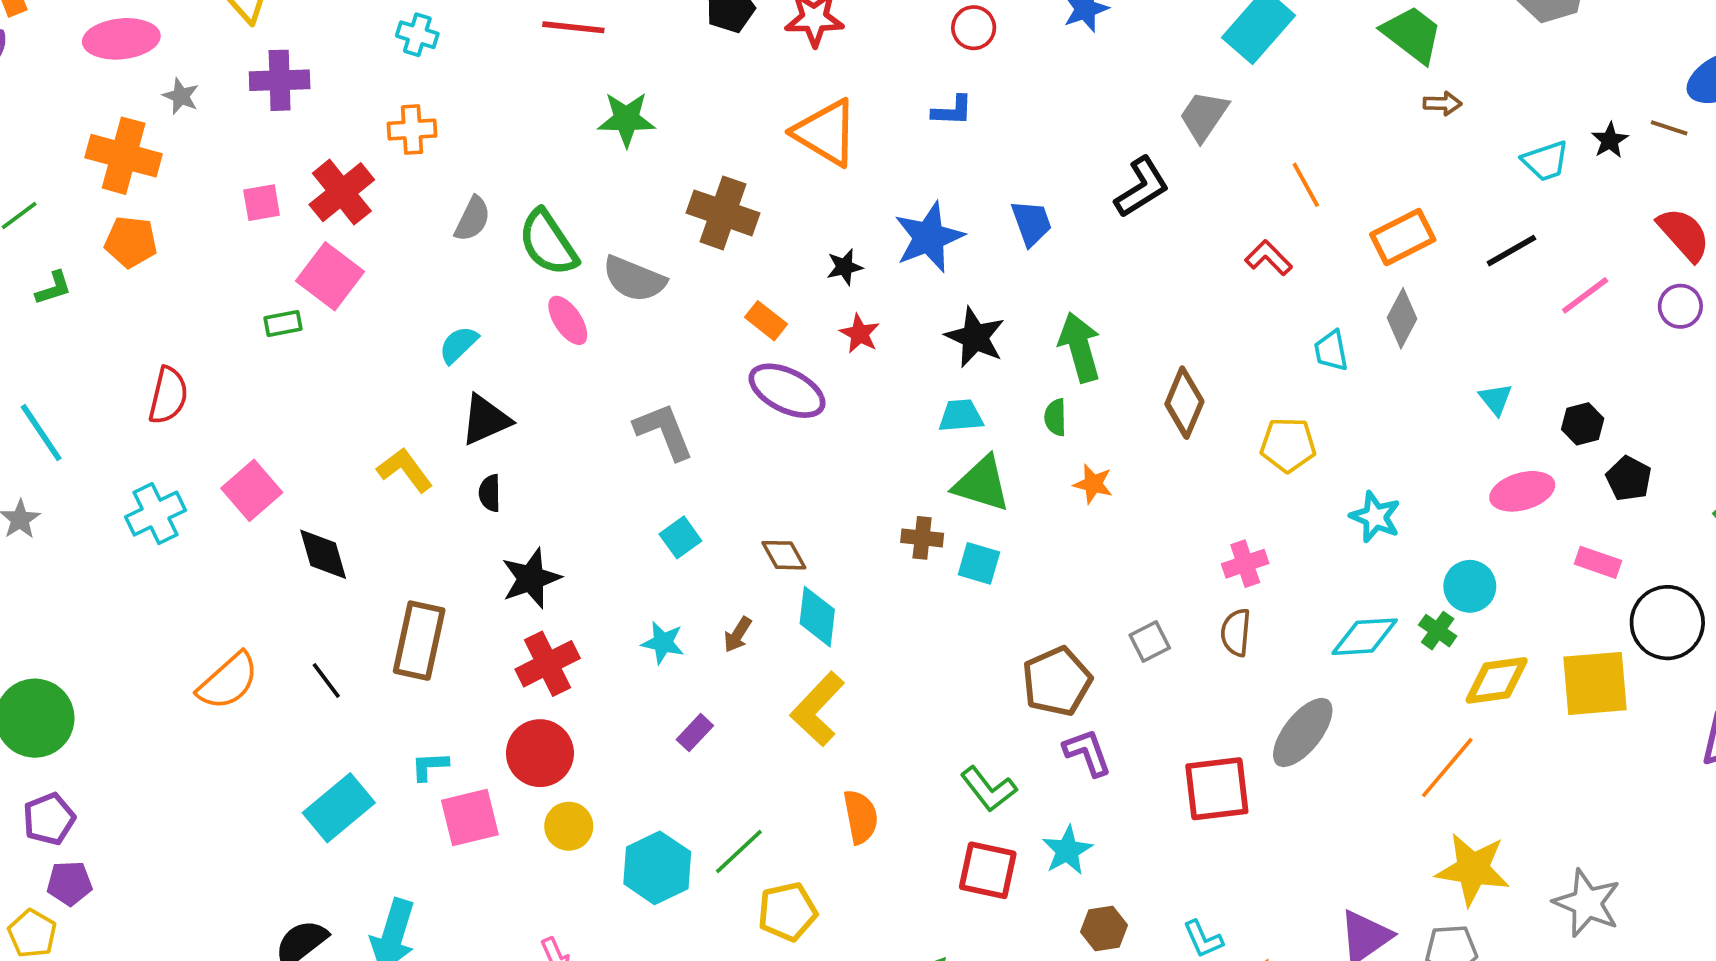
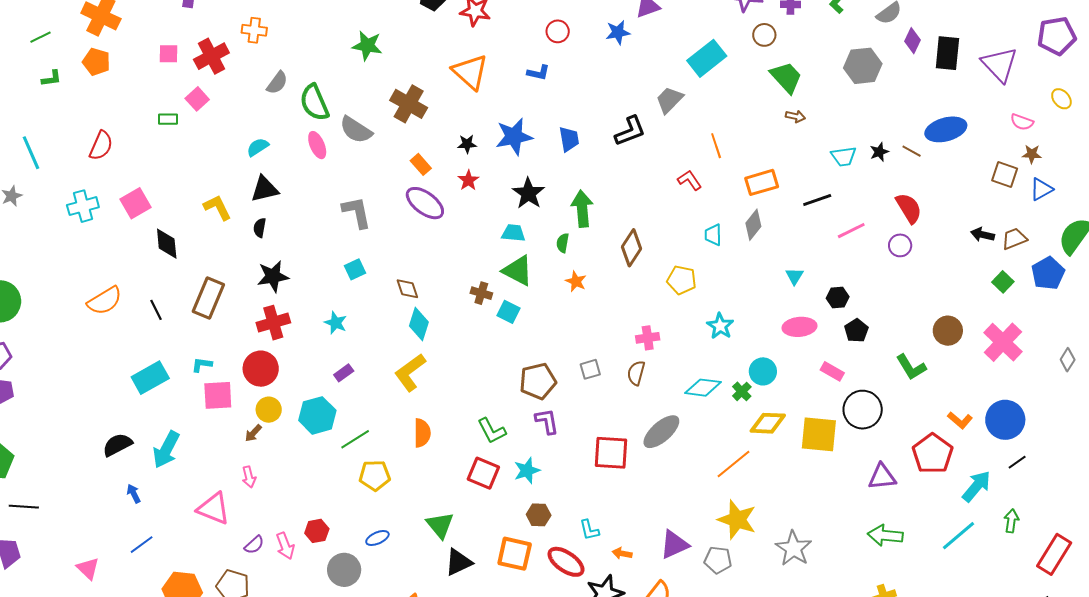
pink square: (330, 276) -> (197, 99), size x0.7
brown arrow: (738, 635) -> (253, 433), moved
cyan hexagon: (657, 868) -> (317, 415), moved

